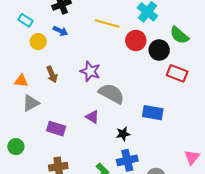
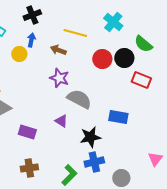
blue arrow: (60, 31) -> (31, 40), turned -104
red circle: (136, 40) -> (102, 59), moved
yellow circle: (38, 42) -> (19, 54), moved
brown arrow: (52, 74) -> (58, 50), moved, turned 133
black star: (123, 134) -> (90, 137), size x1.5

